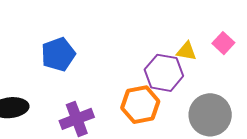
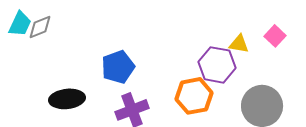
blue pentagon: (58, 54) -> (118, 67), moved

